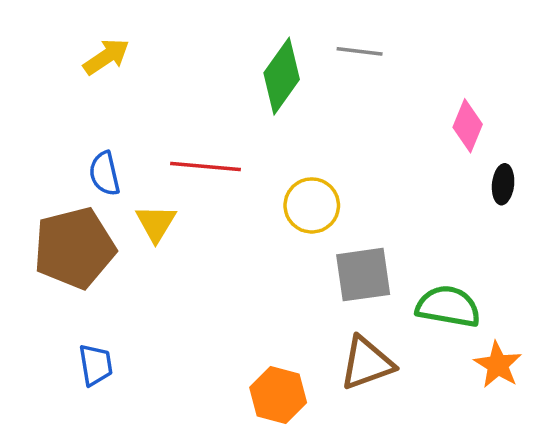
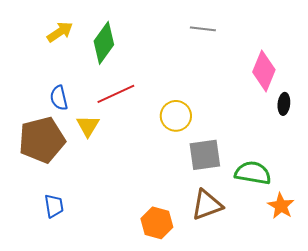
green diamond: (282, 76) -> (104, 43), moved
pink diamond: (468, 126) -> (264, 71), size x1.4
red line: (205, 167) -> (116, 94), turned -30

